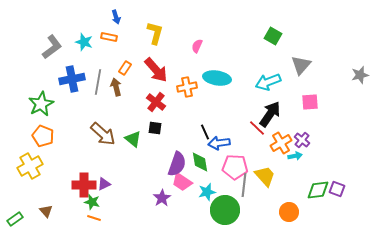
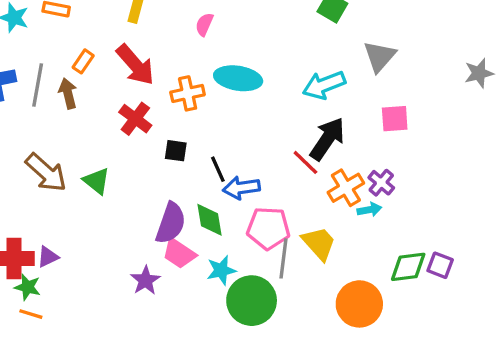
black square: (155, 128) -> (176, 151), moved
orange circle: (289, 212) -> (359, 304), size x1.4

